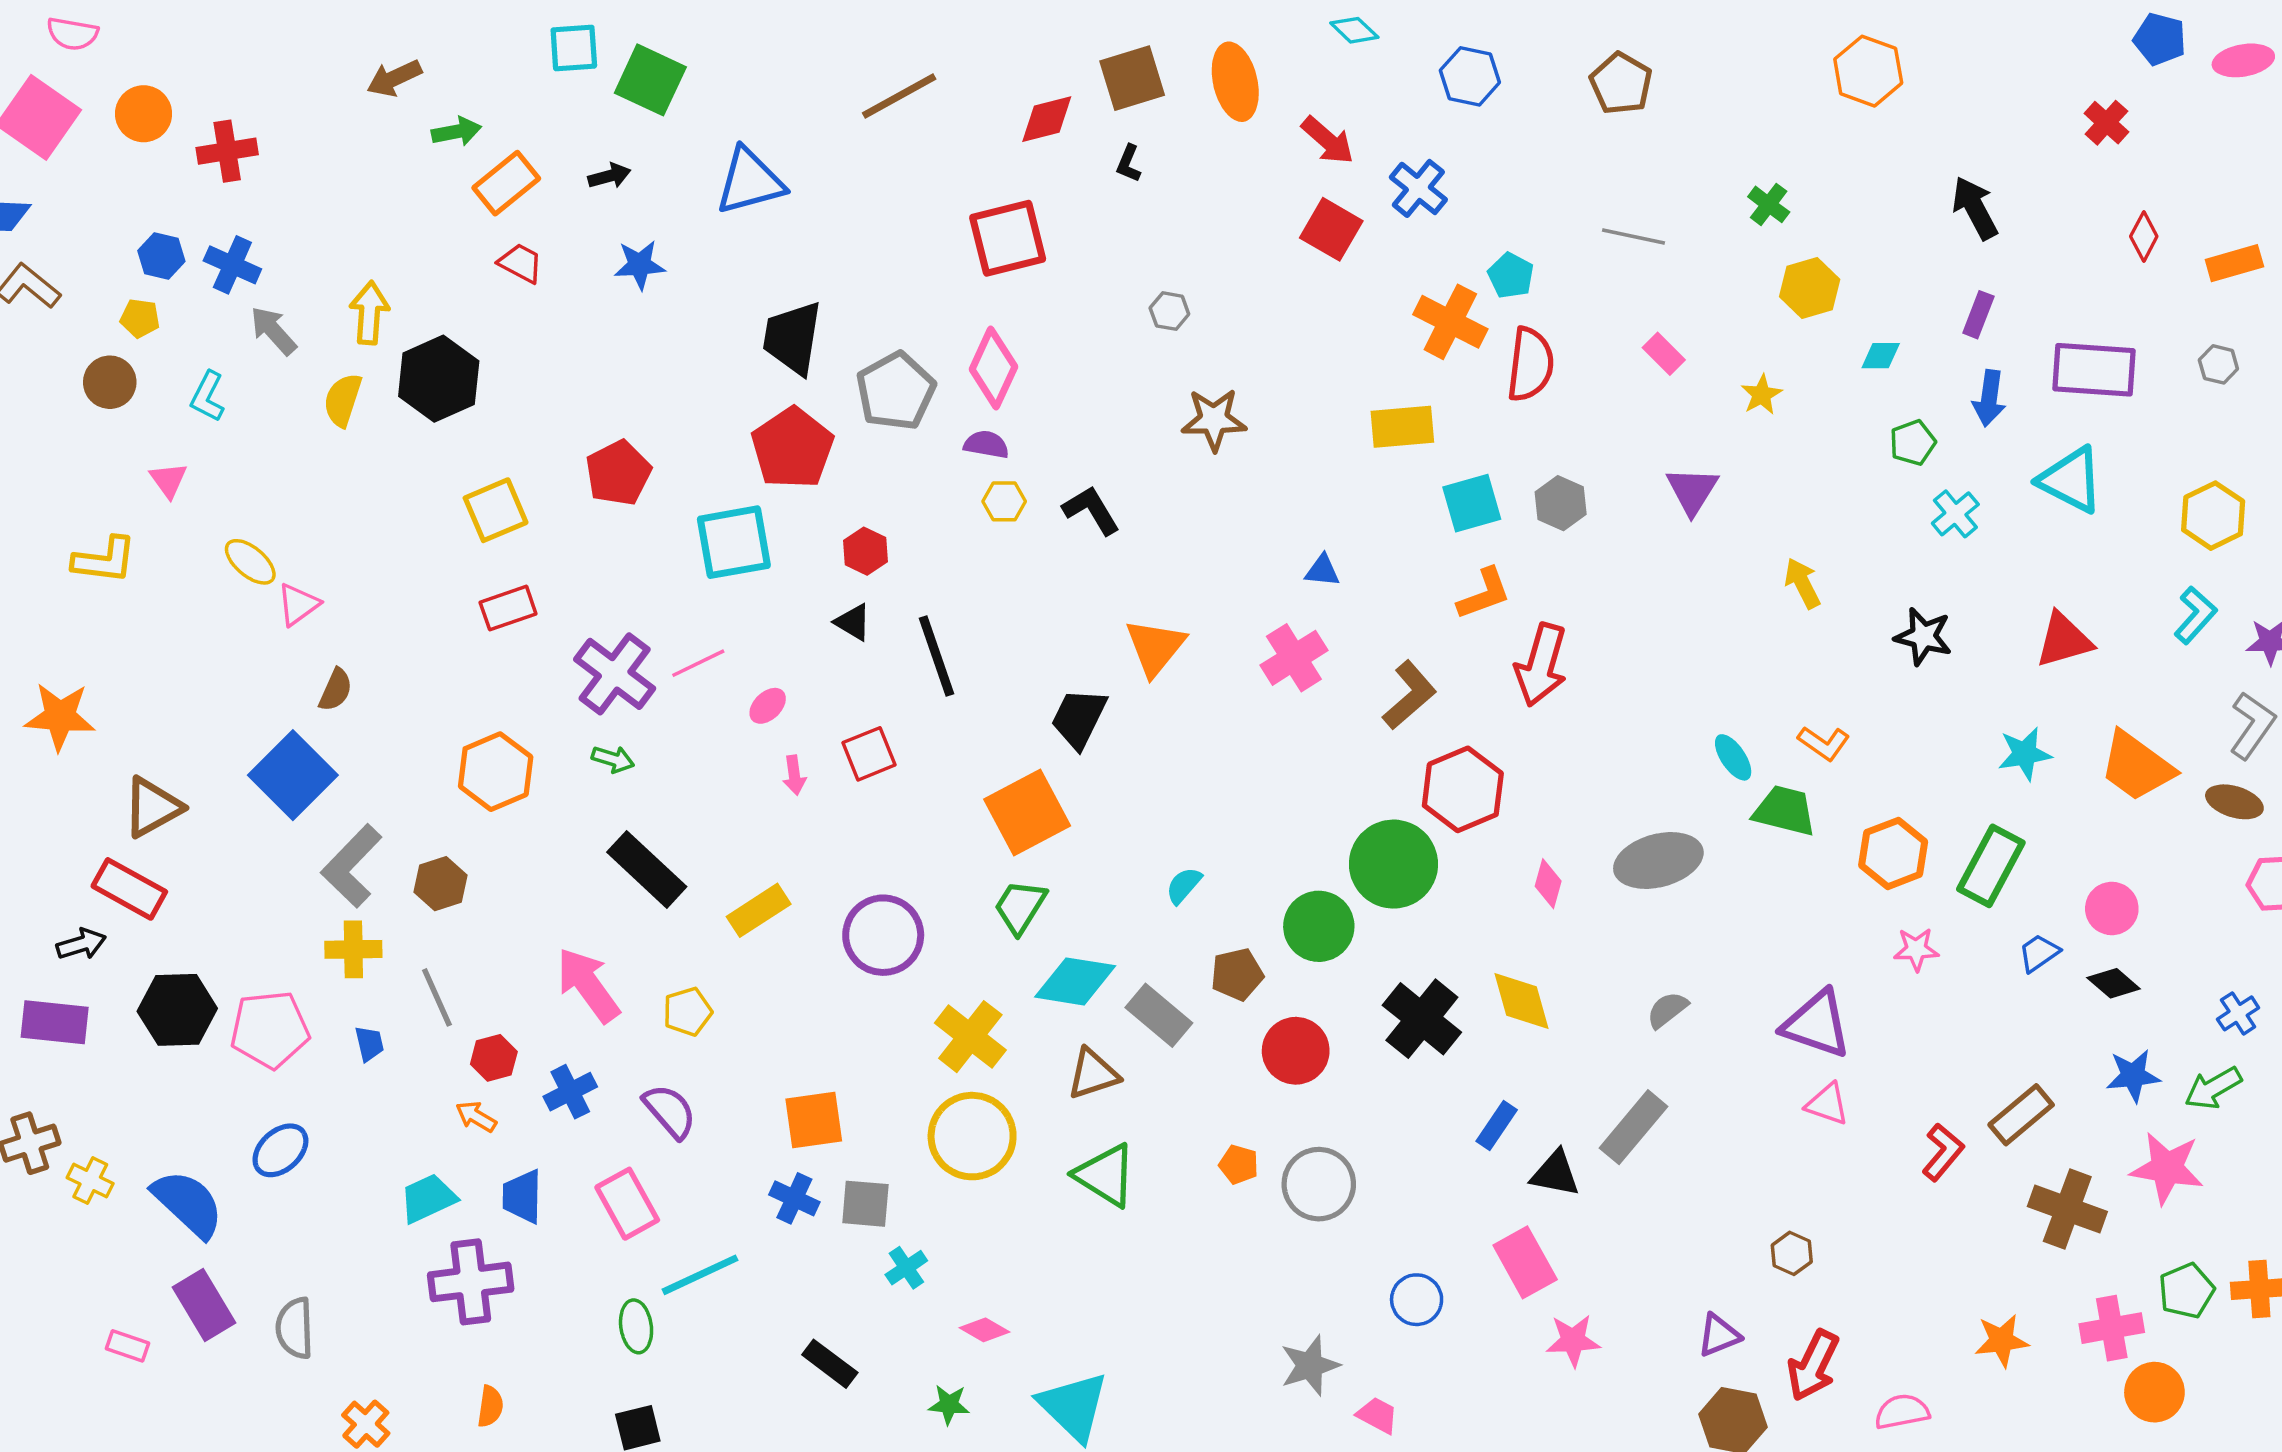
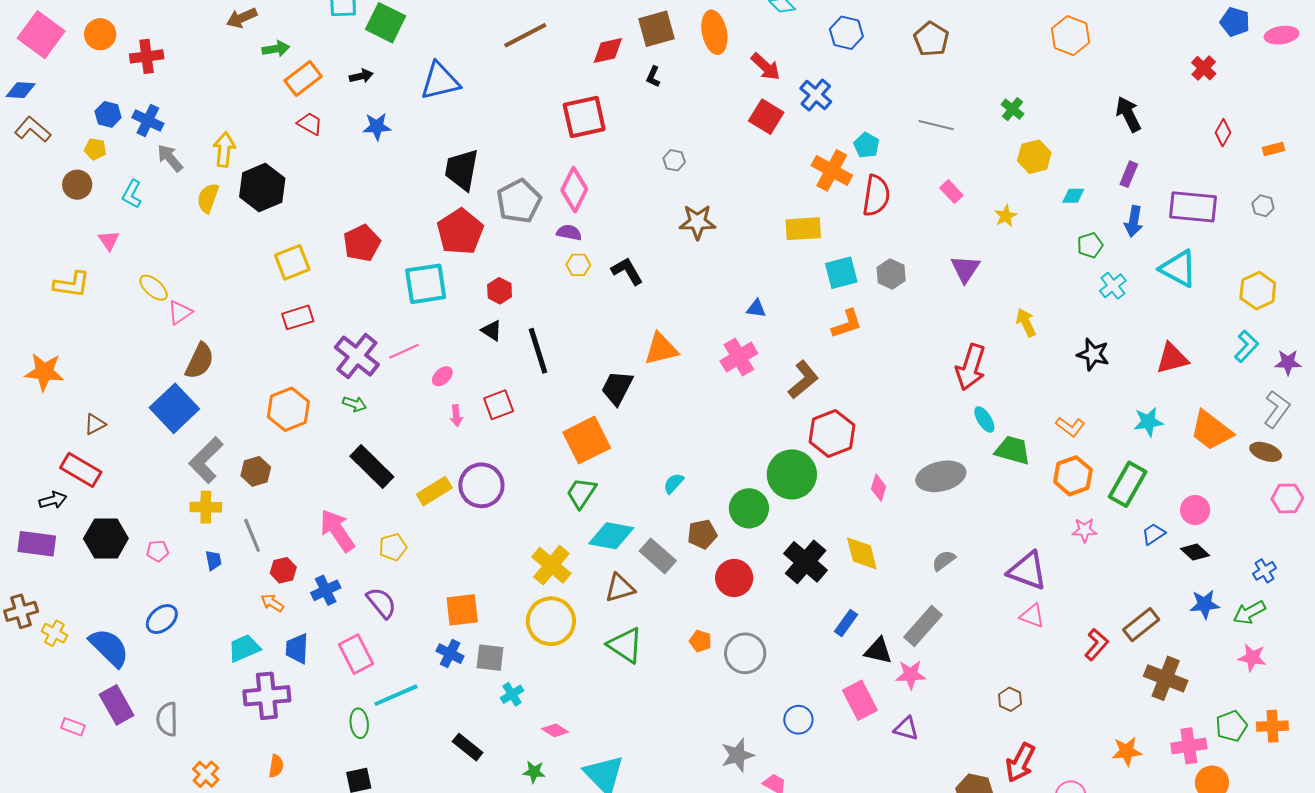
orange rectangle: (2234, 263) -> (1274, 149), size x0.7
orange triangle: (1155, 647) -> (661, 349), turned 36
red arrow: (1541, 665) -> (971, 367), moved
brown semicircle: (336, 690) -> (200, 361), size x1.5
orange L-shape: (1824, 743) -> (1070, 427), moved
brown triangle: (152, 807) -> (95, 424), size x0.6
purple circle: (883, 935) -> (481, 485), moved
pink pentagon: (270, 1029) -> (158, 551), size x0.5
pink star: (2167, 1168) -> (1252, 658), moved, size x0.7
purple triangle: (1719, 1335) -> (906, 729), moved, turned 36
pink star: (1573, 1341) -> (911, 675), moved

